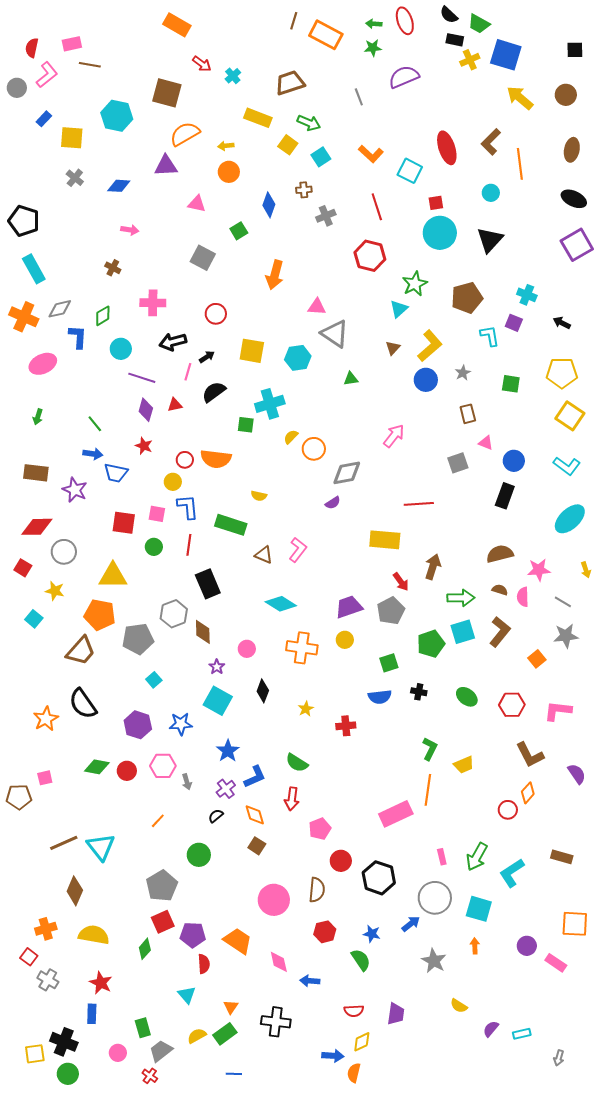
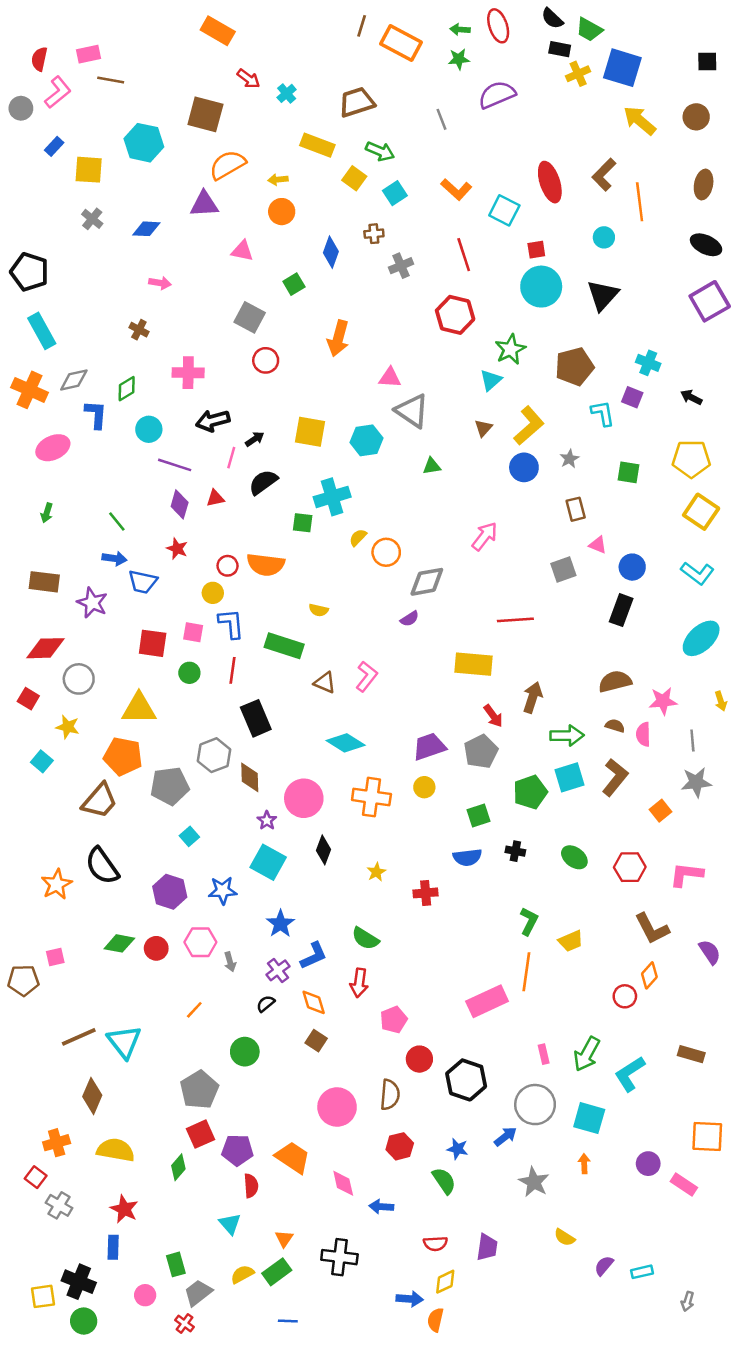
red circle: (216, 314) -> (266, 360), moved
gray line: (563, 602) -> (692, 740), turned 54
pink circle: (247, 649) -> (304, 798), size x1.8

